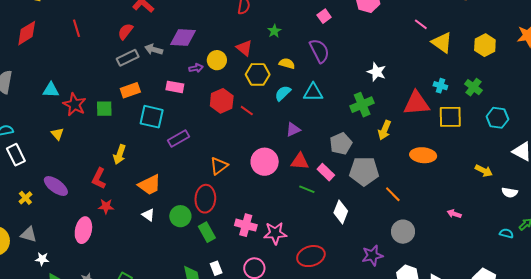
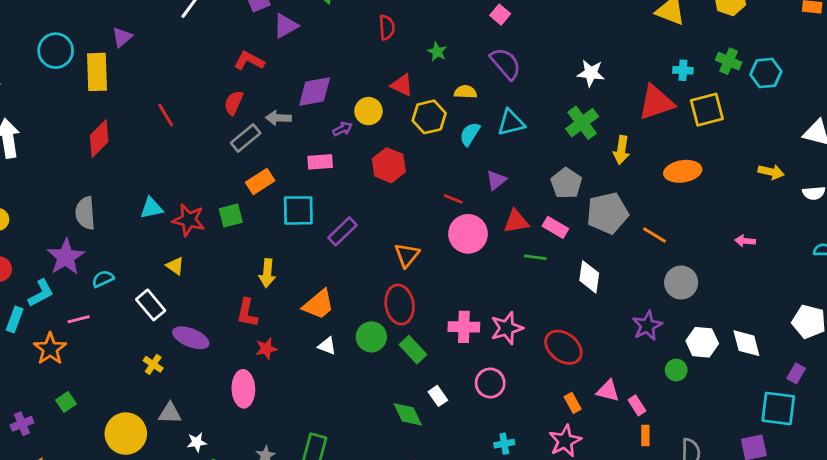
red line: (247, 111) -> (453, 199), moved
cyan hexagon: (497, 118) -> (766, 73), moved
white rectangle: (16, 155) -> (151, 305), moved
red ellipse: (311, 256) -> (563, 347), turned 68

